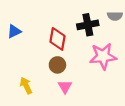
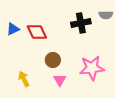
red diamond: (57, 39) -> (37, 32), moved, turned -35
pink star: (103, 56) -> (92, 68), moved

